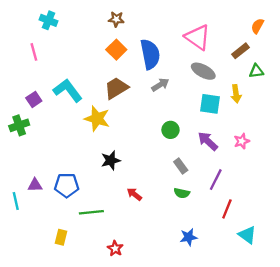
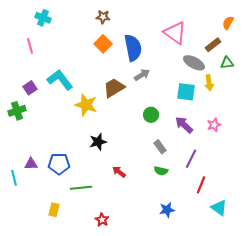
gray ellipse: (203, 71) -> (194, 63), moved
brown trapezoid: (116, 88) -> (114, 88), moved

